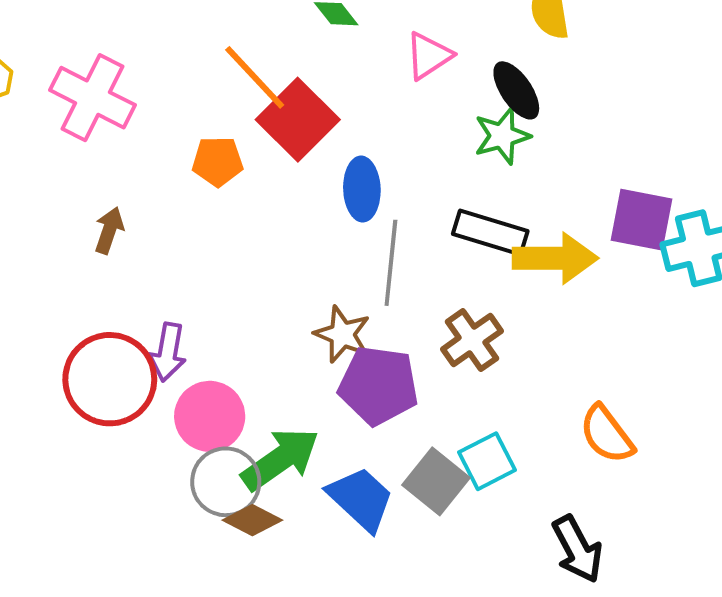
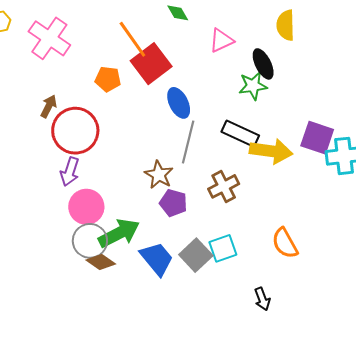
blue ellipse: (362, 189) -> (179, 103), turned -32
red circle: (110, 379) -> (75, 131), moved
purple pentagon: (378, 385) -> (173, 203), size x0.7
black arrow: (577, 549) -> (262, 299), size x0.7

